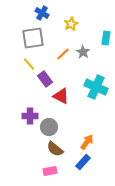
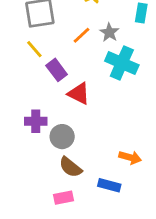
cyan cross: (96, 87) -> (122, 63), moved
orange arrow: (87, 142) -> (130, 157), moved, turned 70
blue rectangle: (83, 162) -> (109, 185), turned 63

